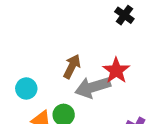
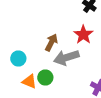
red star: (116, 71) -> (83, 34), moved

